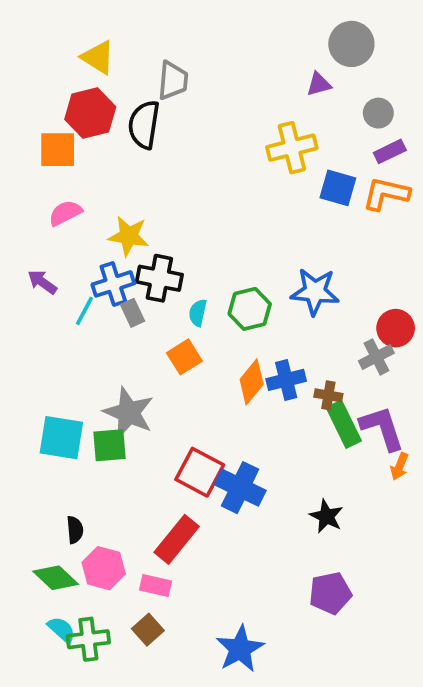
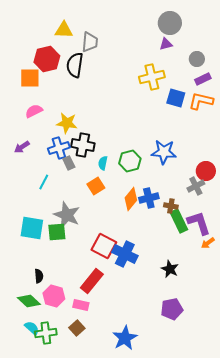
gray circle: (351, 44) -> (170, 23), moved
yellow triangle: (98, 57) -> (64, 30), moved, turned -30
purple arrow: (42, 282) -> (22, 147), turned -70
cyan line: (84, 311) -> (44, 182), moved
orange arrow: (399, 466) -> (208, 243), turned 32

